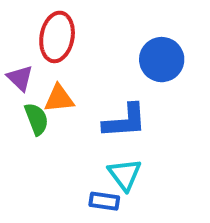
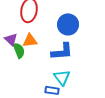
blue circle: (162, 60) -> (68, 24), moved
purple triangle: (20, 78) -> (11, 39), moved

